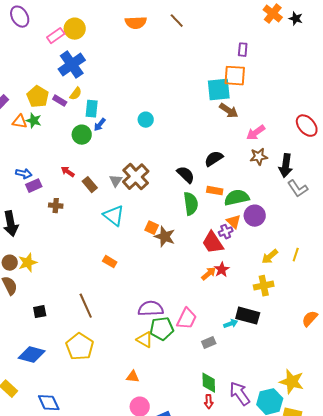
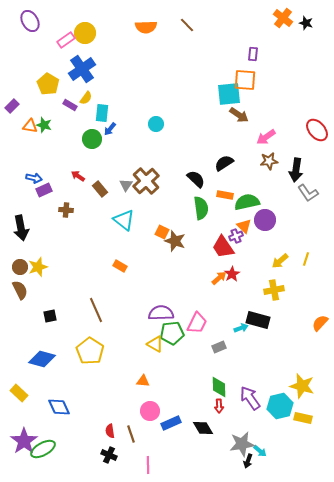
yellow pentagon: (38, 97) -> (48, 84), moved

